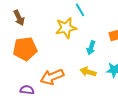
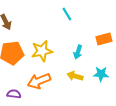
yellow star: (66, 28) -> (42, 51), moved

